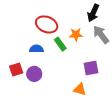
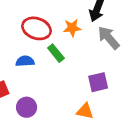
orange star: (76, 35) -> (72, 28), moved
purple circle: (34, 74) -> (27, 107), moved

